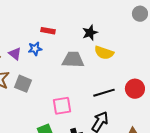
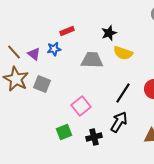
red rectangle: (48, 31) -> (67, 31), turned -32
black line: (104, 93) -> (123, 93), turned -40
pink square: (62, 106) -> (81, 106), turned -30

